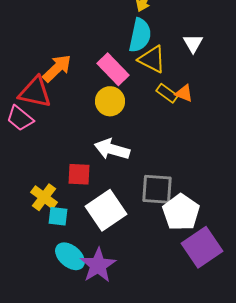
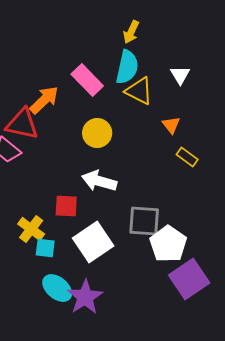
pink rectangle: (113, 69) -> (87, 80), moved
yellow rectangle: (167, 93) -> (187, 157), moved
orange triangle: (184, 93) -> (171, 125), turned 30

